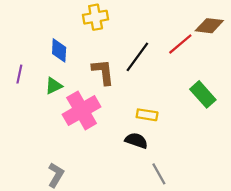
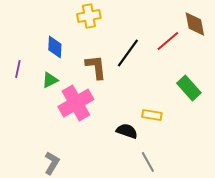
brown diamond: (209, 26) -> (195, 24), turned 72
yellow rectangle: (147, 115) -> (152, 115), moved

